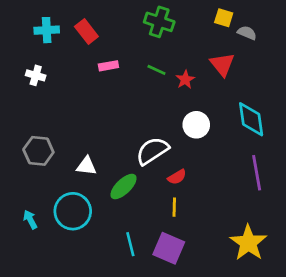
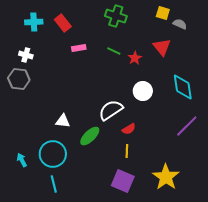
gray hexagon: (38, 151) -> (19, 79), moved
purple line: (257, 173) -> (187, 126), turned 55
yellow star: (248, 243) -> (166, 177), moved
cyan line: (130, 244) -> (54, 184), moved

